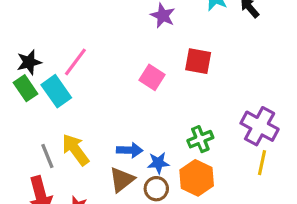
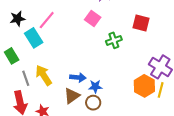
red square: (198, 61) -> (141, 23), moved
pink square: (152, 77) -> (93, 19), moved
green rectangle: (26, 88) -> (12, 56), moved
green cross: (200, 139) -> (114, 40), moved
orange hexagon: (197, 178) -> (144, 86), moved

